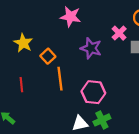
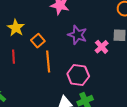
pink cross: (119, 33) -> (102, 47), moved
red line: (21, 85) -> (13, 57), moved

